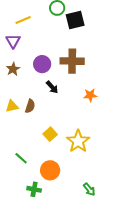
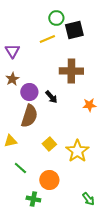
yellow line: (23, 20) -> (47, 39), moved
purple circle: (42, 64) -> (29, 92), moved
yellow triangle: (12, 106) -> (10, 141), moved
brown semicircle: (30, 106) -> (29, 116), size x1.6

